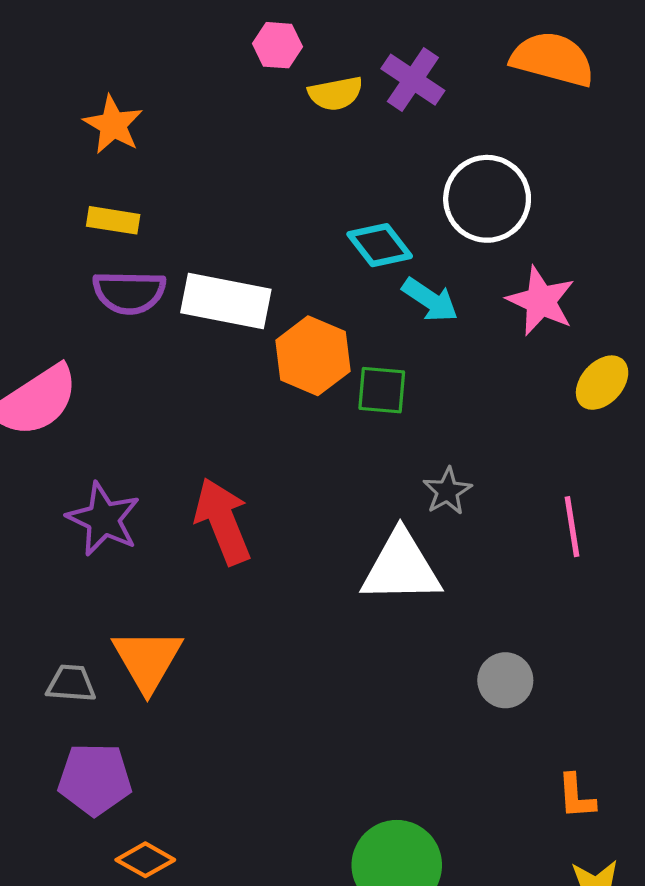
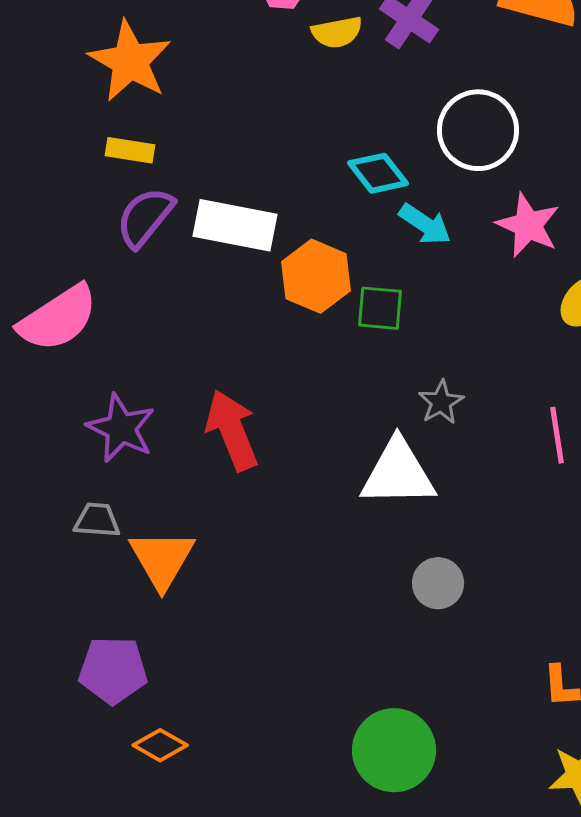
orange star: (113, 125) -> (130, 61), size x1.5
purple semicircle: (129, 292) -> (145, 217), turned 128
gray circle: (505, 680) -> (438, 583), moved
gray trapezoid: (71, 684) -> (97, 520), moved

